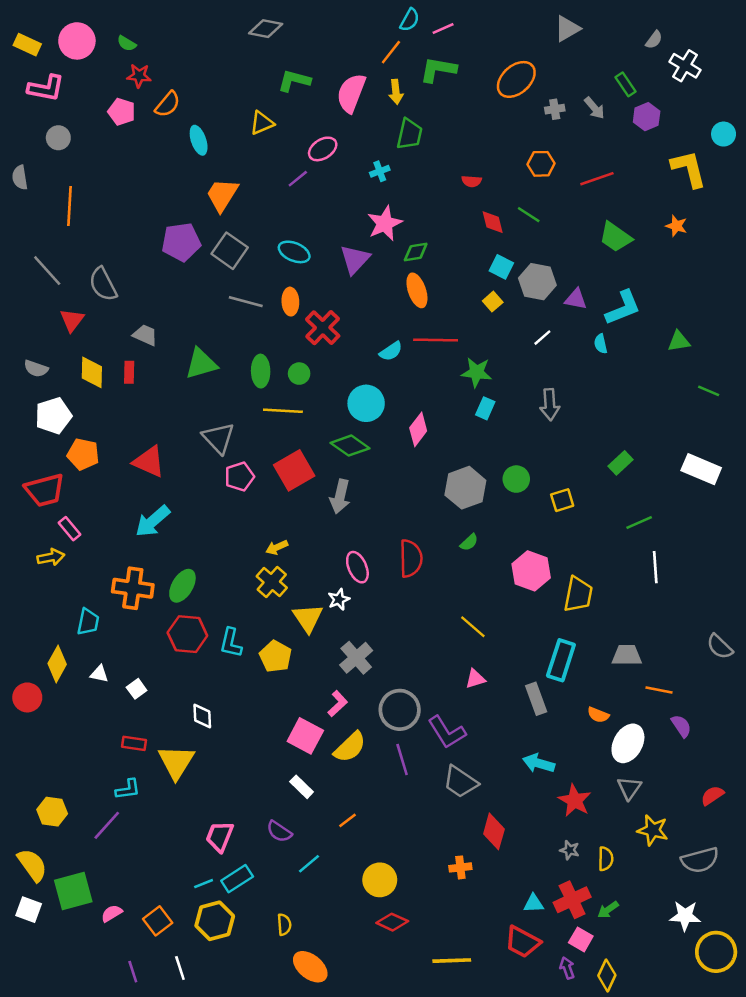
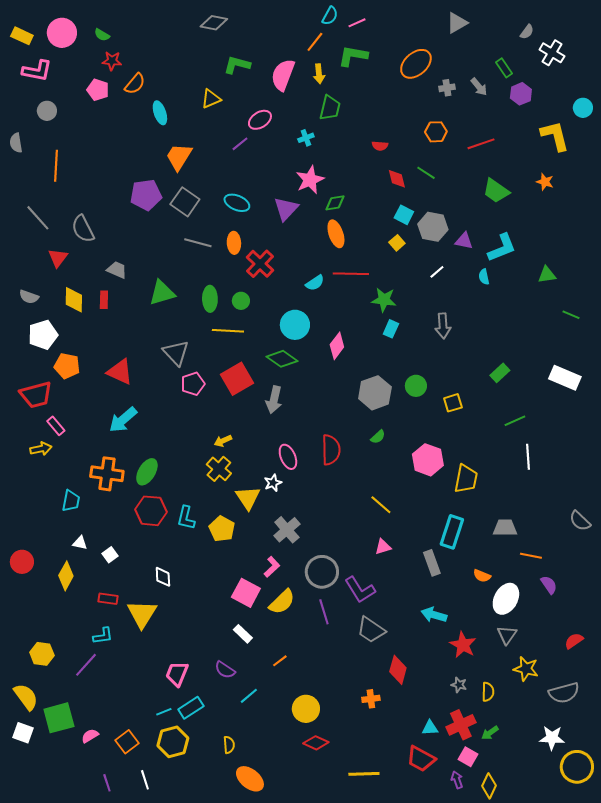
yellow diamond: (57, 664) -> (66, 576), moved

